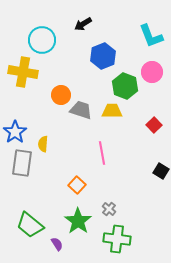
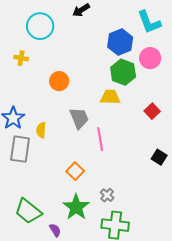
blue hexagon: (103, 56) -> (120, 42), moved
yellow cross: (23, 72) -> (21, 58), size x0.5
gray trapezoid: (81, 110) -> (79, 118), moved, turned 50

